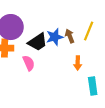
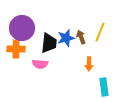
black trapezoid: (38, 42) -> (49, 43), turned -50
pink semicircle: (29, 63) -> (40, 64), turned 119

